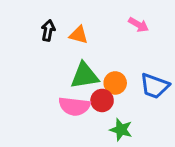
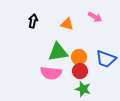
orange triangle: (79, 35) -> (67, 24), moved
red circle: (102, 100) -> (80, 71), moved

